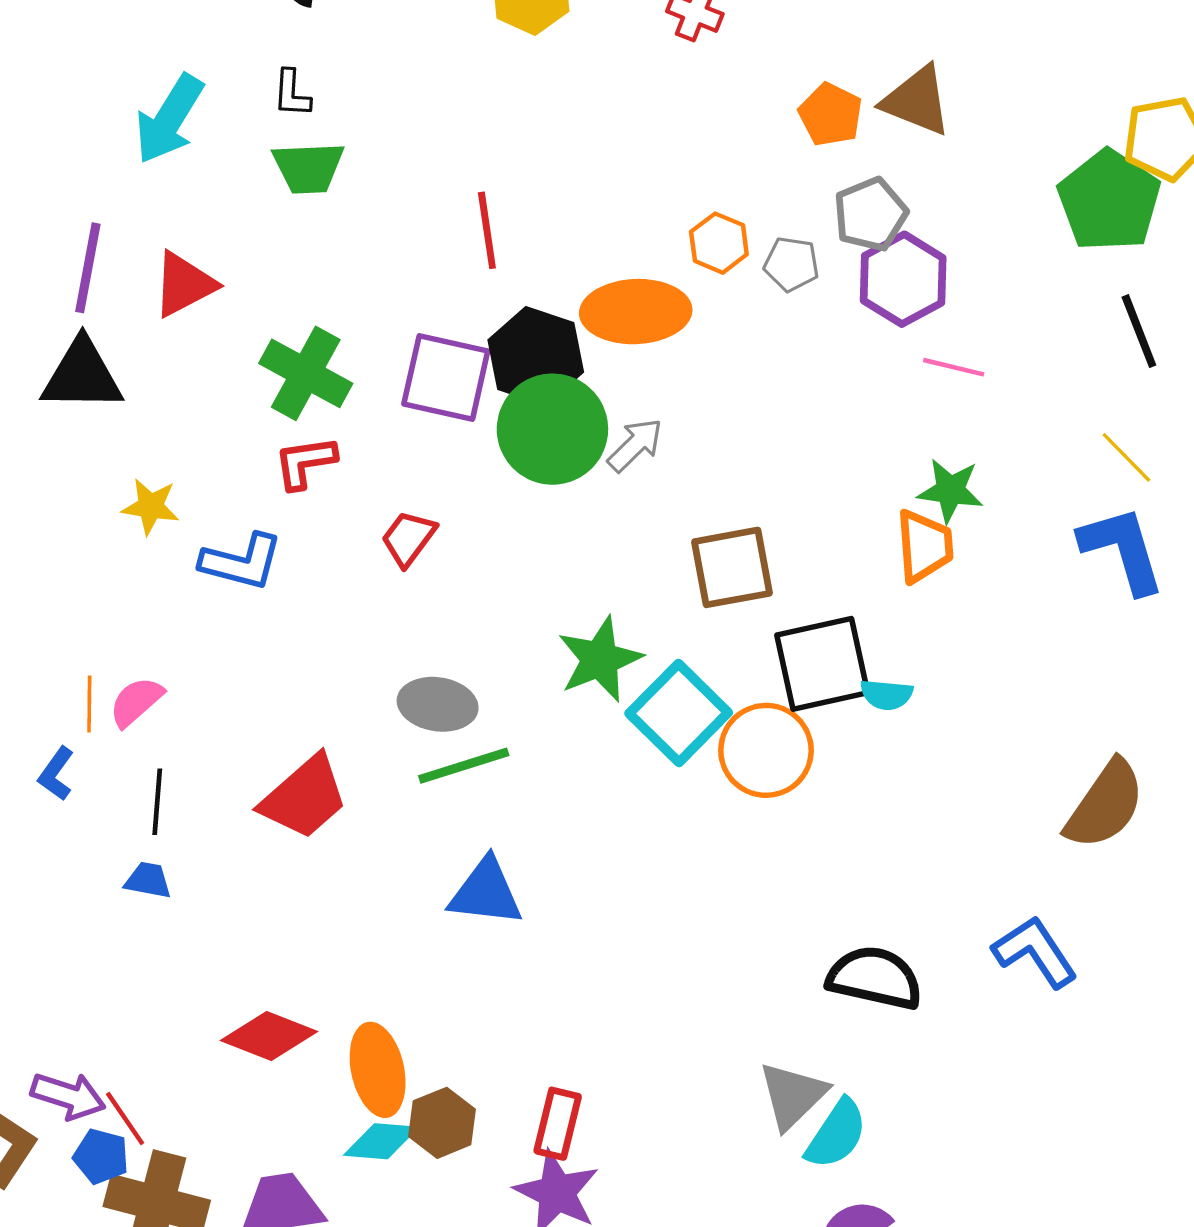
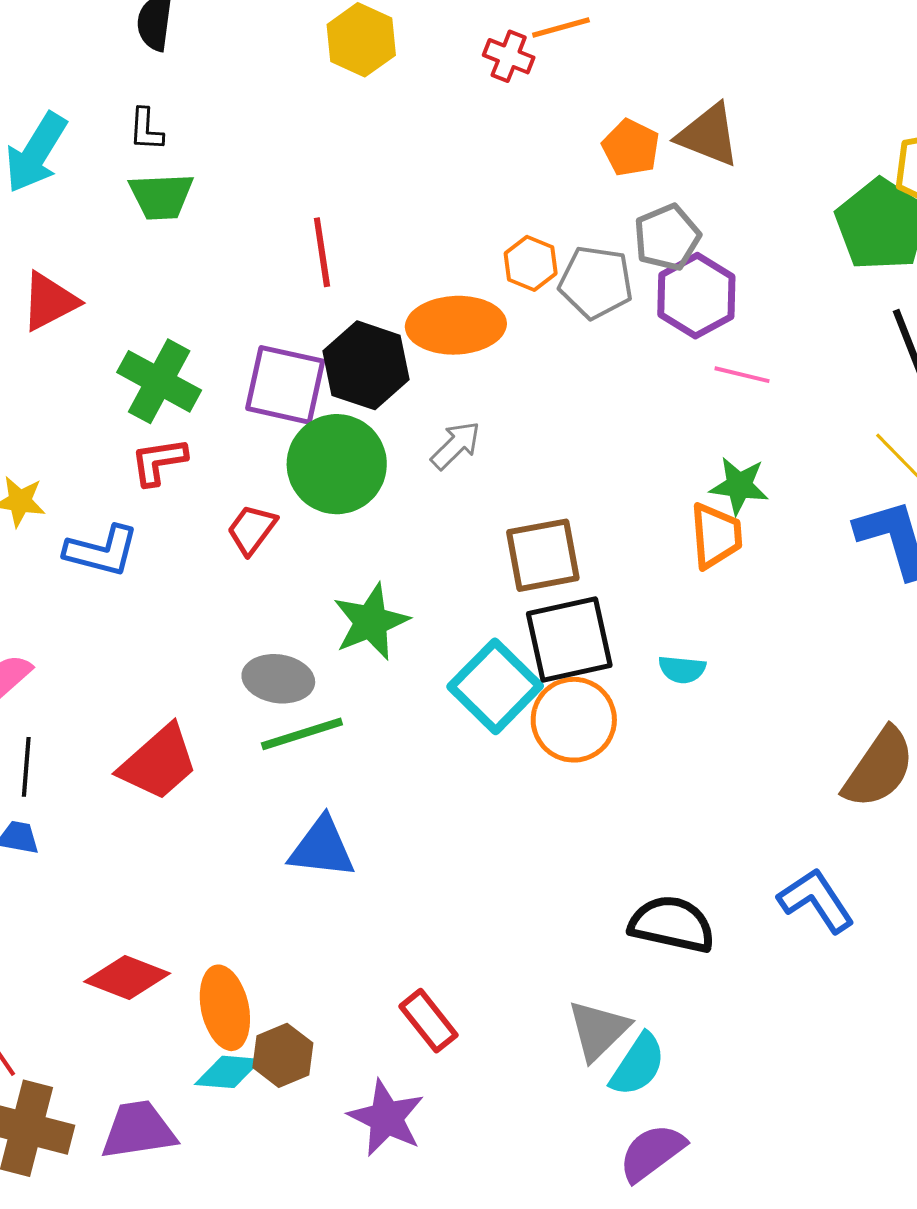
gray pentagon: (791, 264) -> (596, 282), size x1.5
green circle: (552, 429) -> (337, 464), moved
green star: (600, 659) -> (371, 622), moved
black square: (822, 664) -> (569, 639), moved
red rectangle: (558, 1124) -> (429, 1021), moved, turned -52

